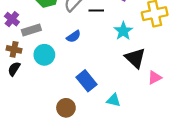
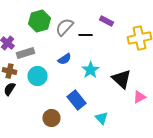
cyan star: (123, 31) -> (90, 70), moved
cyan triangle: (114, 100) -> (102, 118), turned 32
brown circle: (66, 108) -> (52, 118), moved

